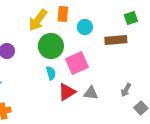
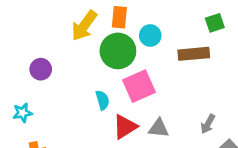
green circle: (51, 46) -> (118, 51), moved

